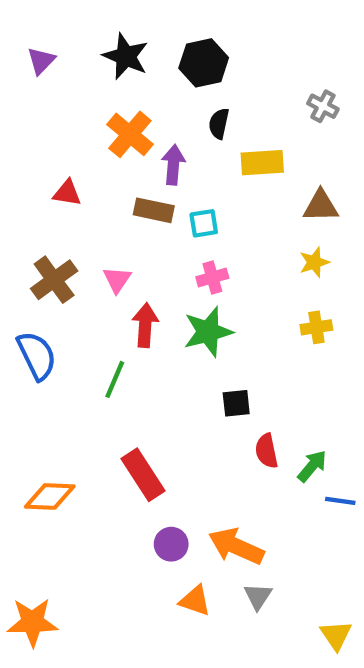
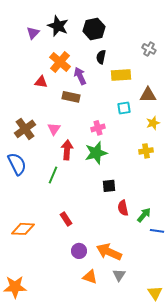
purple triangle: (41, 61) -> (33, 33), moved
purple arrow: (173, 165) -> (80, 76), turned -30
red triangle: (67, 193) -> (41, 82), moved
cyan square: (204, 223) -> (124, 108), moved
yellow star: (314, 262) -> (153, 123), moved
red rectangle: (143, 475) -> (66, 219), size x0.6

